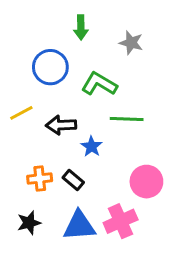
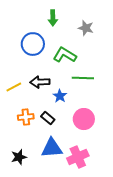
yellow line: (21, 113) -> (14, 87), moved
pink circle: (146, 182) -> (84, 119), moved
pink cross: (121, 221) -> (78, 157), moved
black star: (29, 223) -> (19, 157), moved

